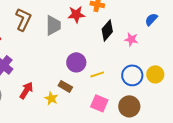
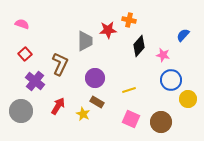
brown L-shape: (23, 19) -> (60, 64), moved
purple circle: (76, 62) -> (95, 78), moved
yellow circle: (155, 74) -> (188, 99), moved
blue circle: (132, 75) -> (171, 80), moved

